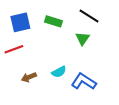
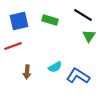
green triangle: (83, 39) -> (89, 36), moved
brown arrow: (29, 77) -> (27, 72), turned -64

